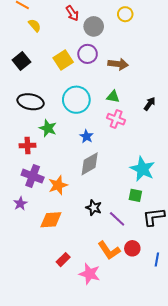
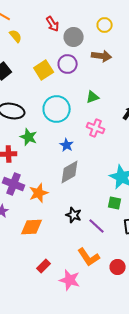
brown arrow: (118, 64) -> (102, 56), moved
green triangle: (113, 97) -> (93, 97), moved, turned -32
red circle: (132, 248) -> (118, 267), moved

